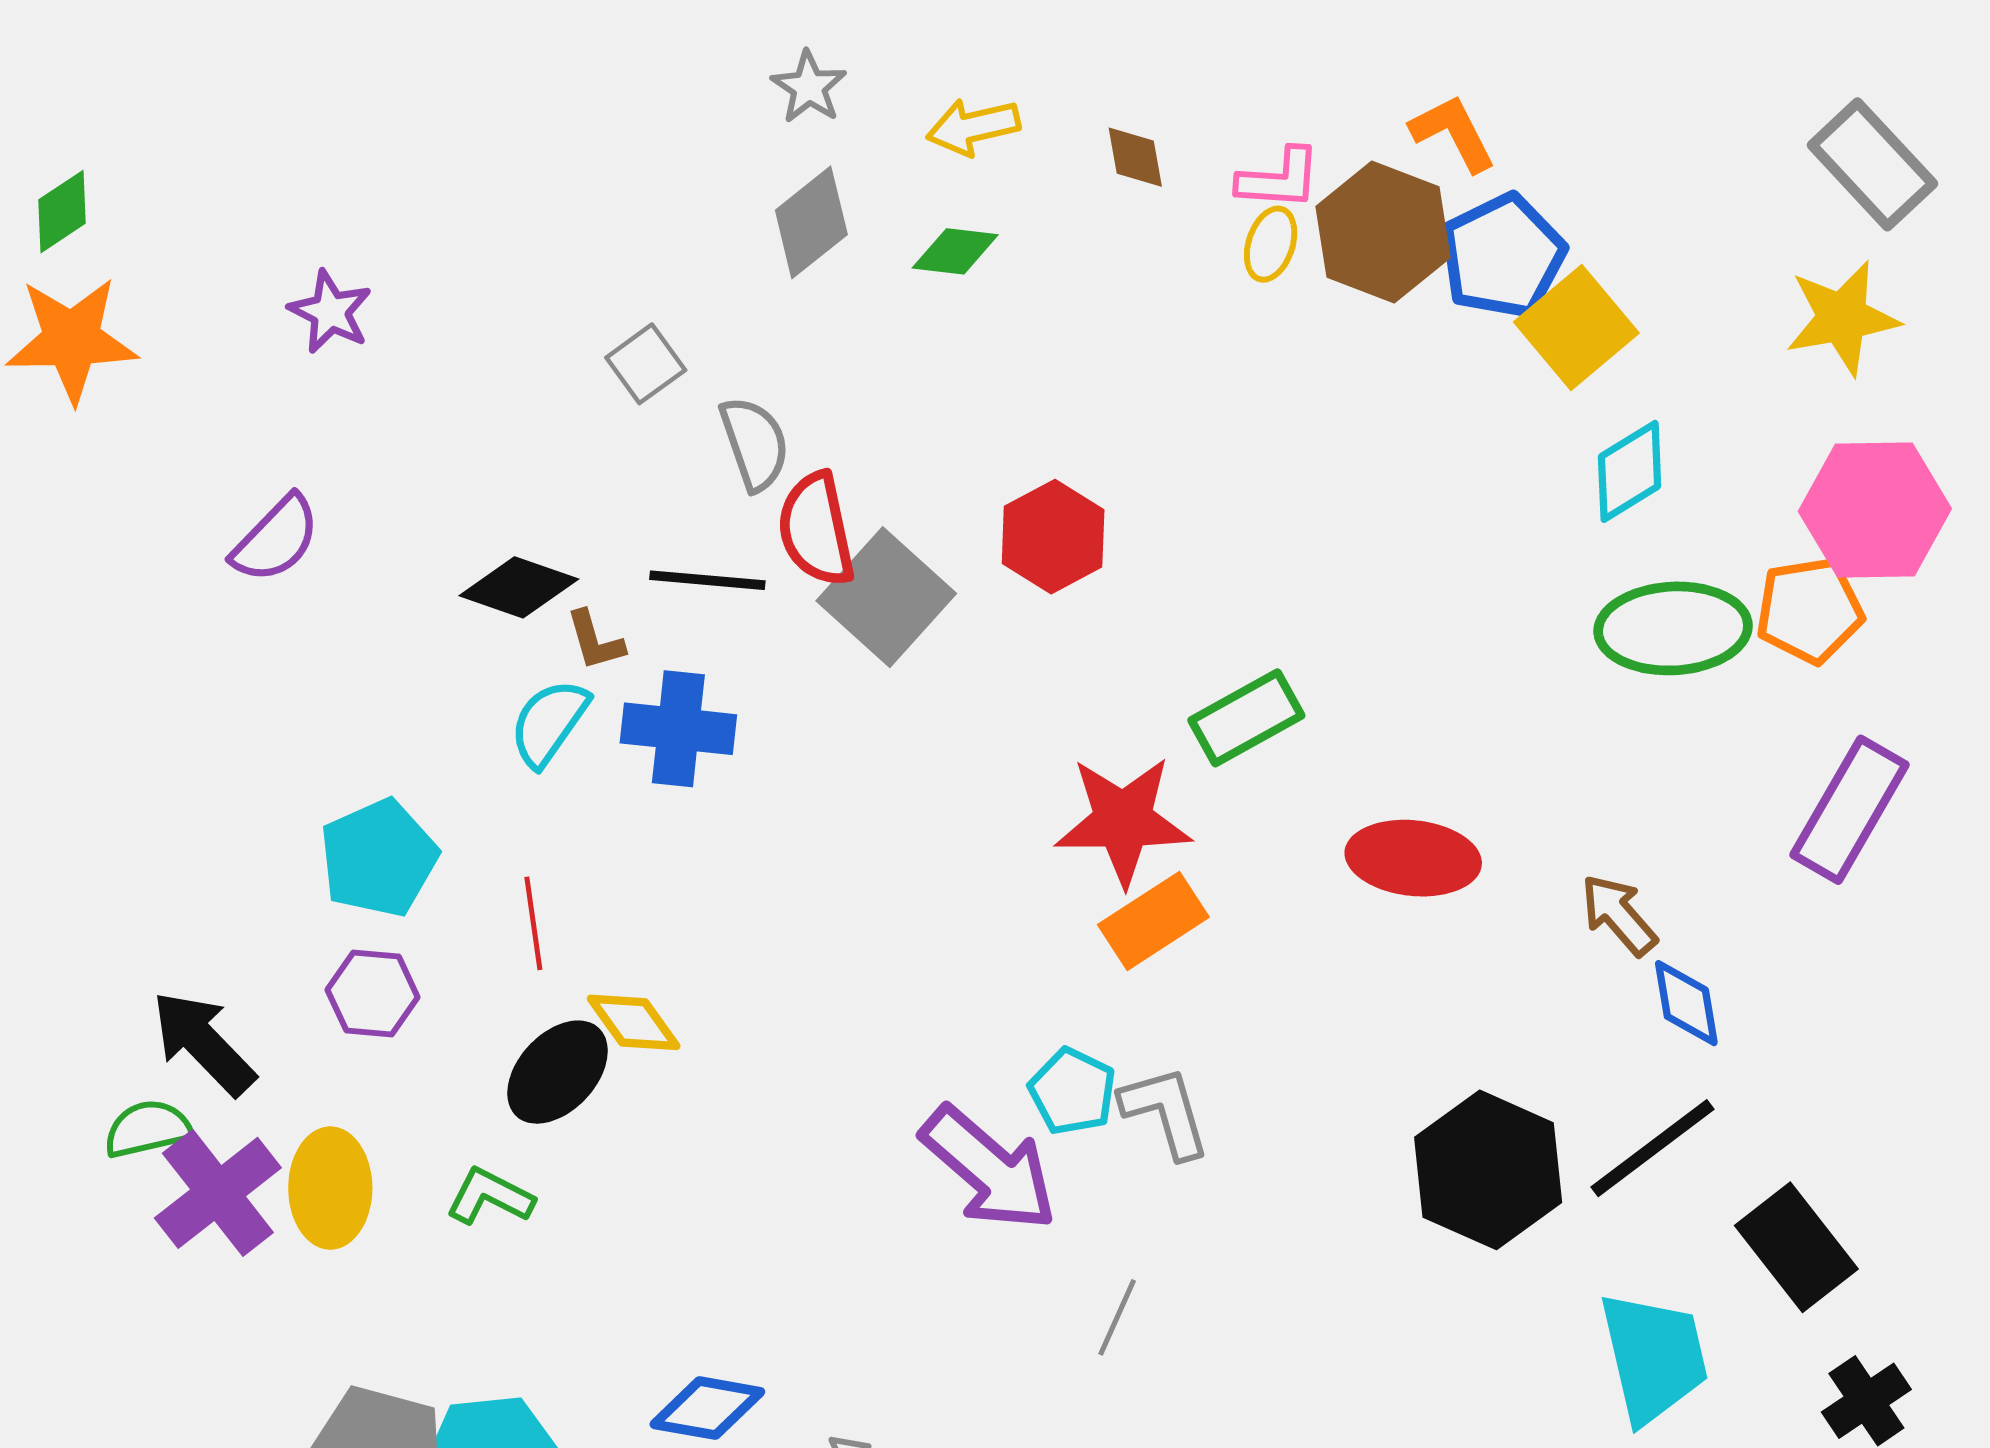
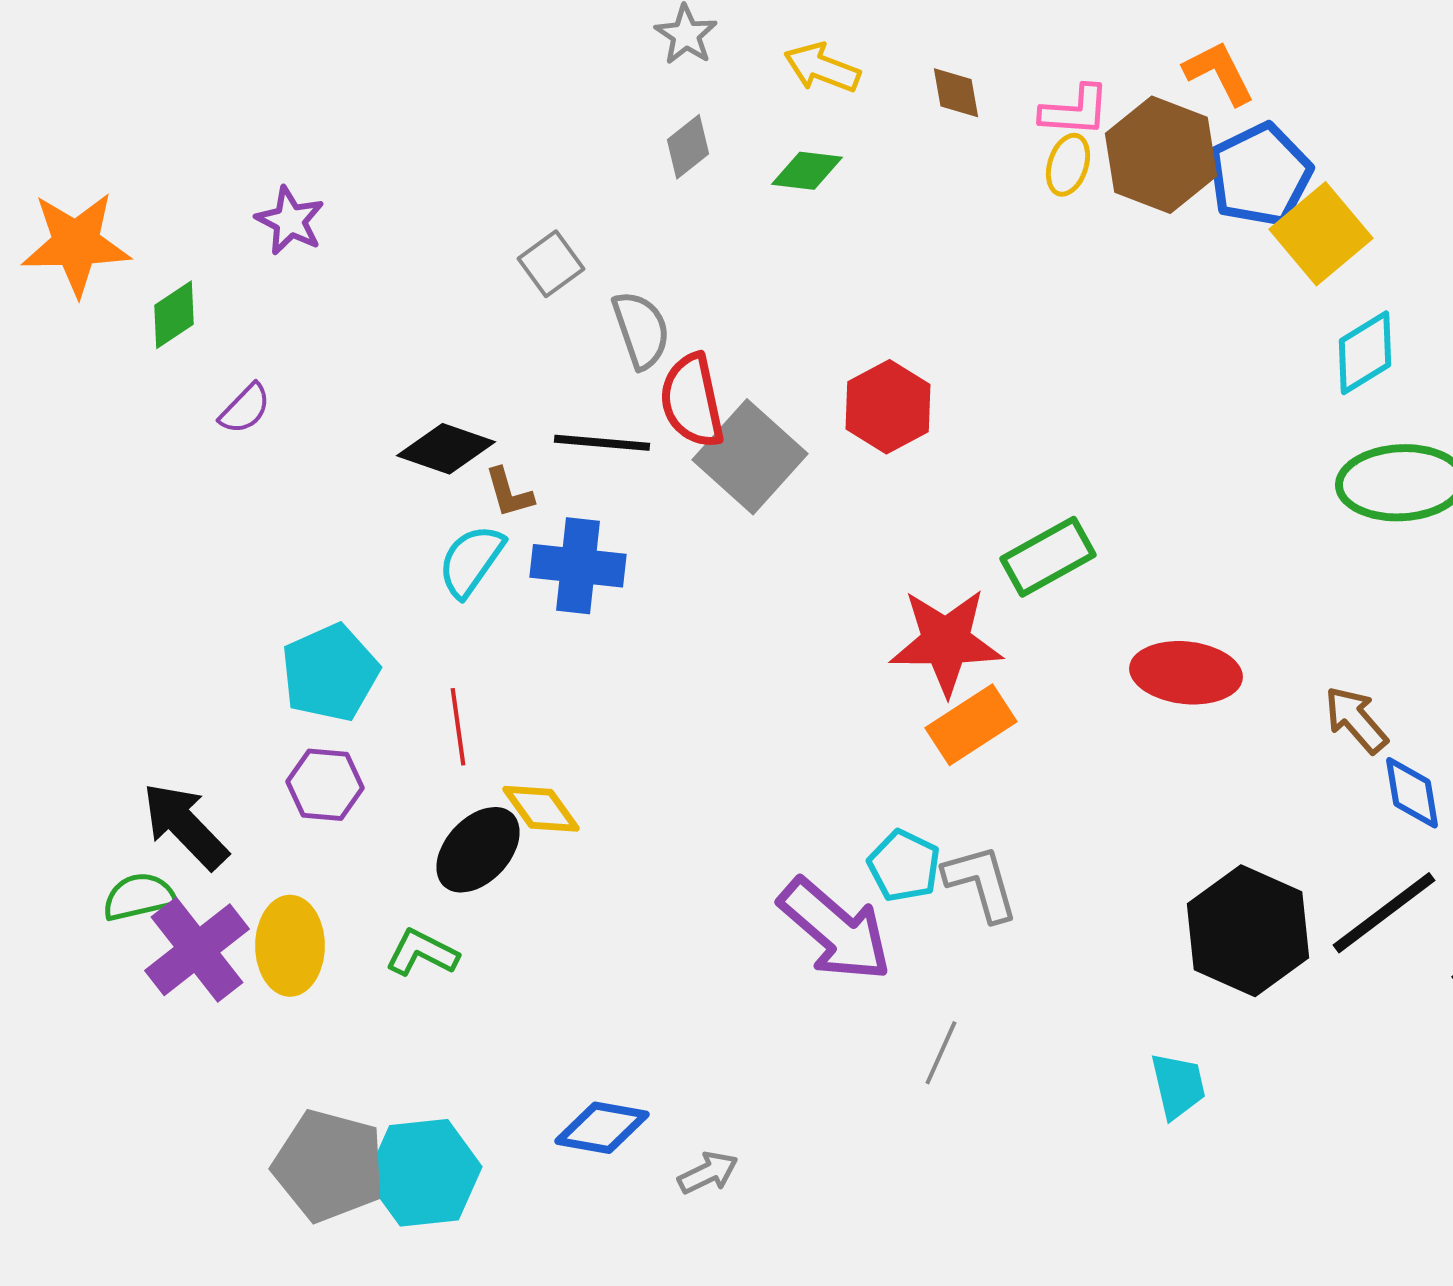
yellow arrow: (973, 127) -> (822, 68), turned 34
green diamond: (62, 212) -> (174, 315), moved
gray diamond: (811, 222) -> (688, 147), size x0.7
purple semicircle: (276, 539) -> (245, 409), size x0.7
cyan trapezoid: (1654, 1357) -> (1178, 1086), moved, size x0.6

